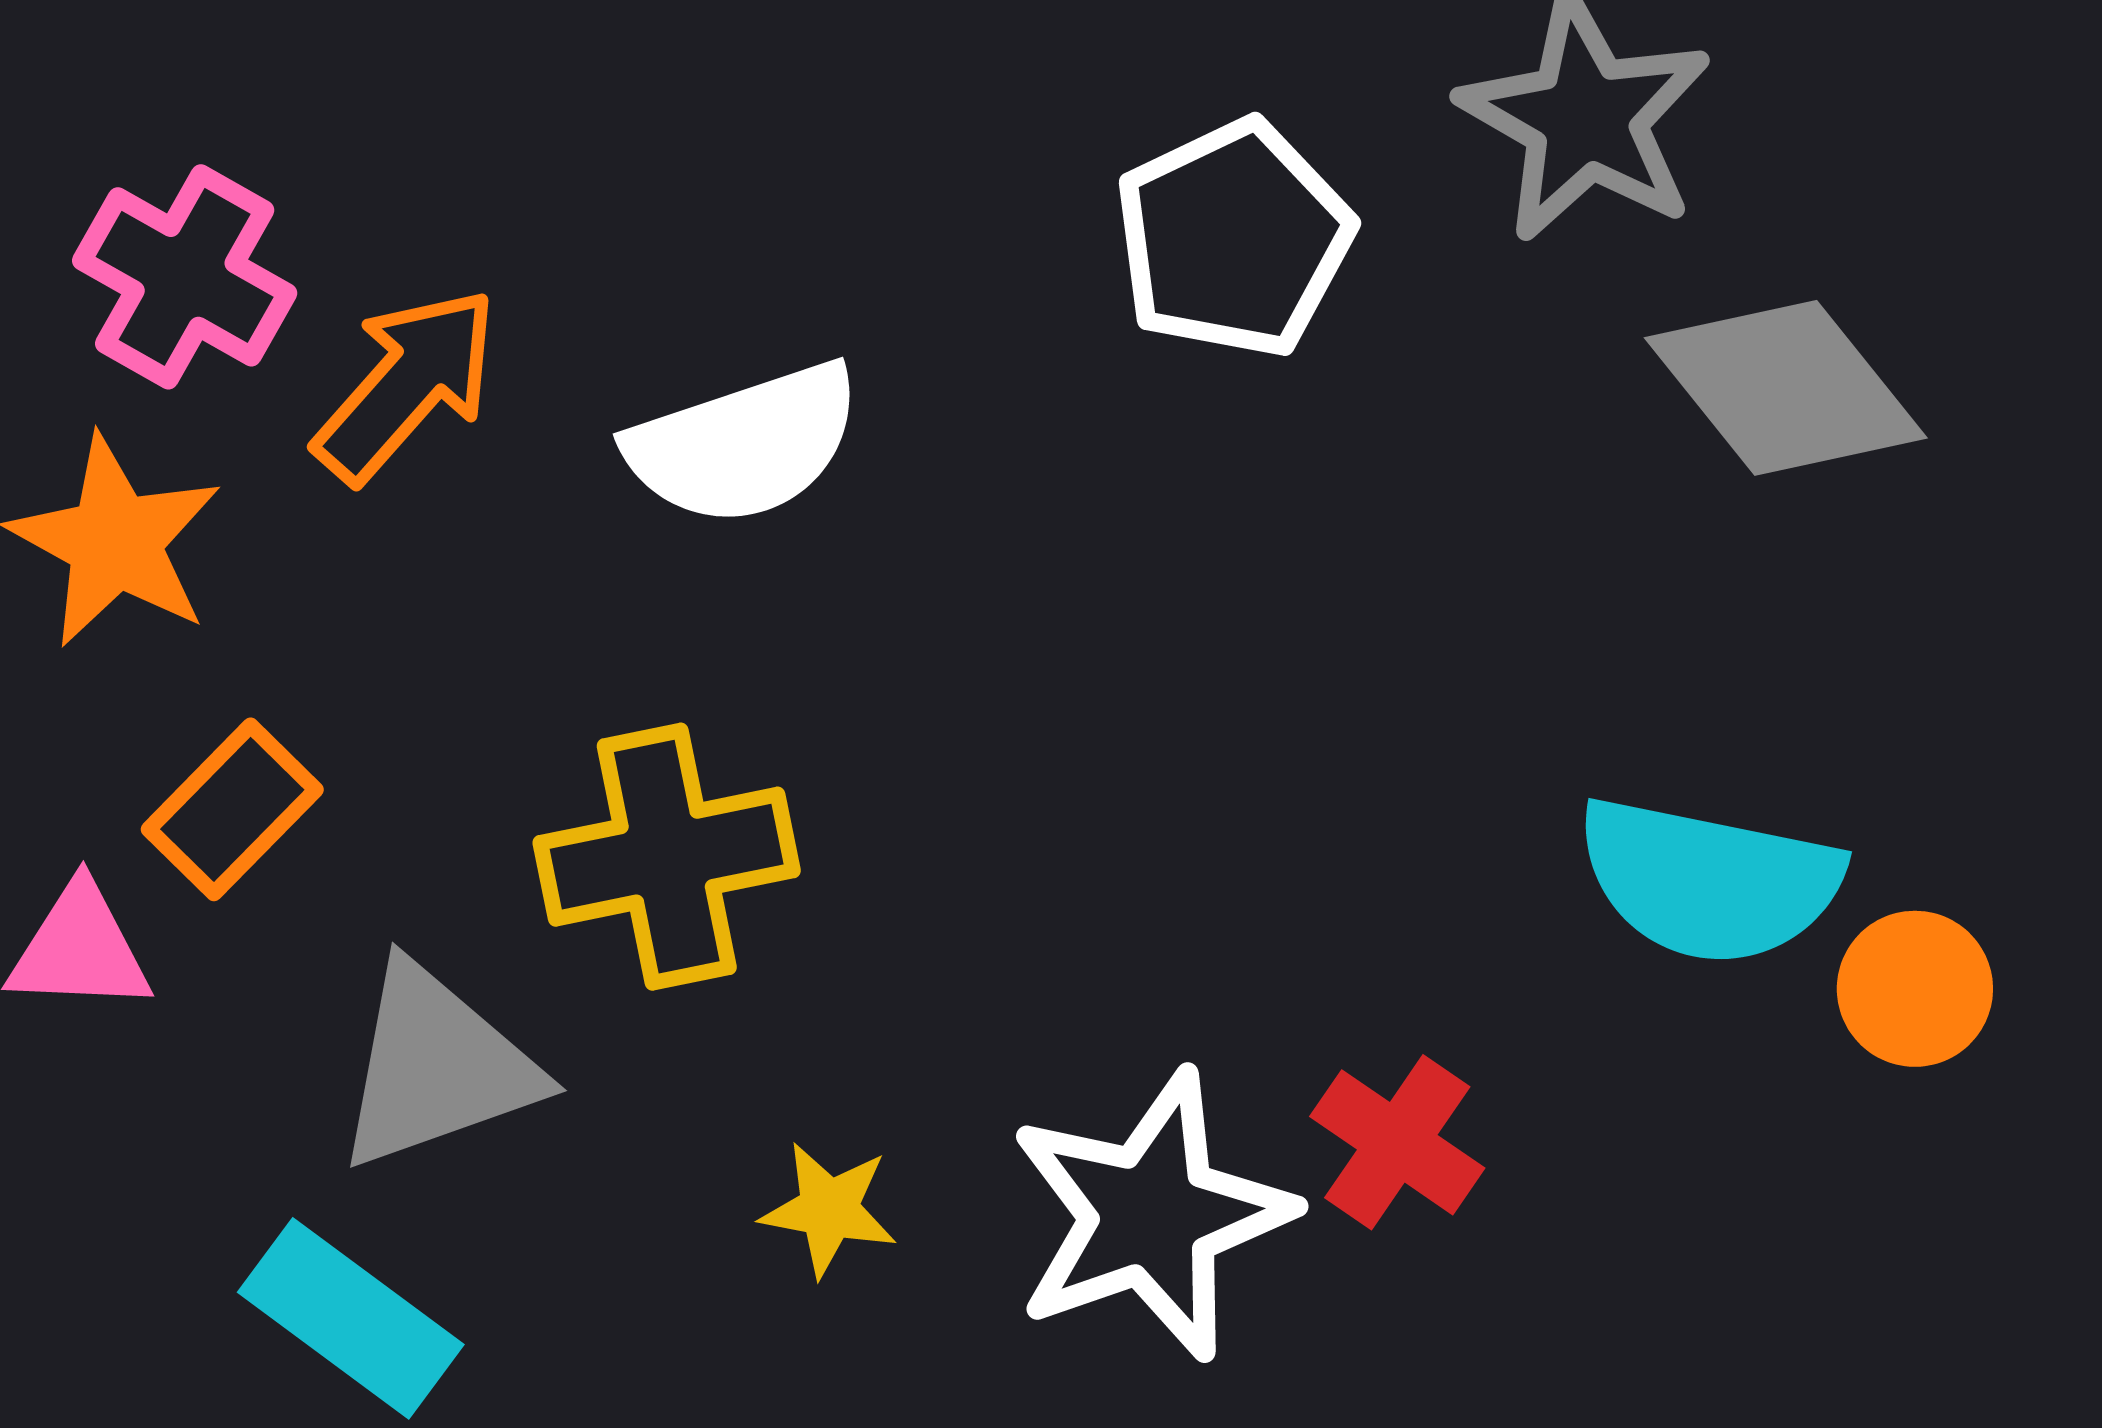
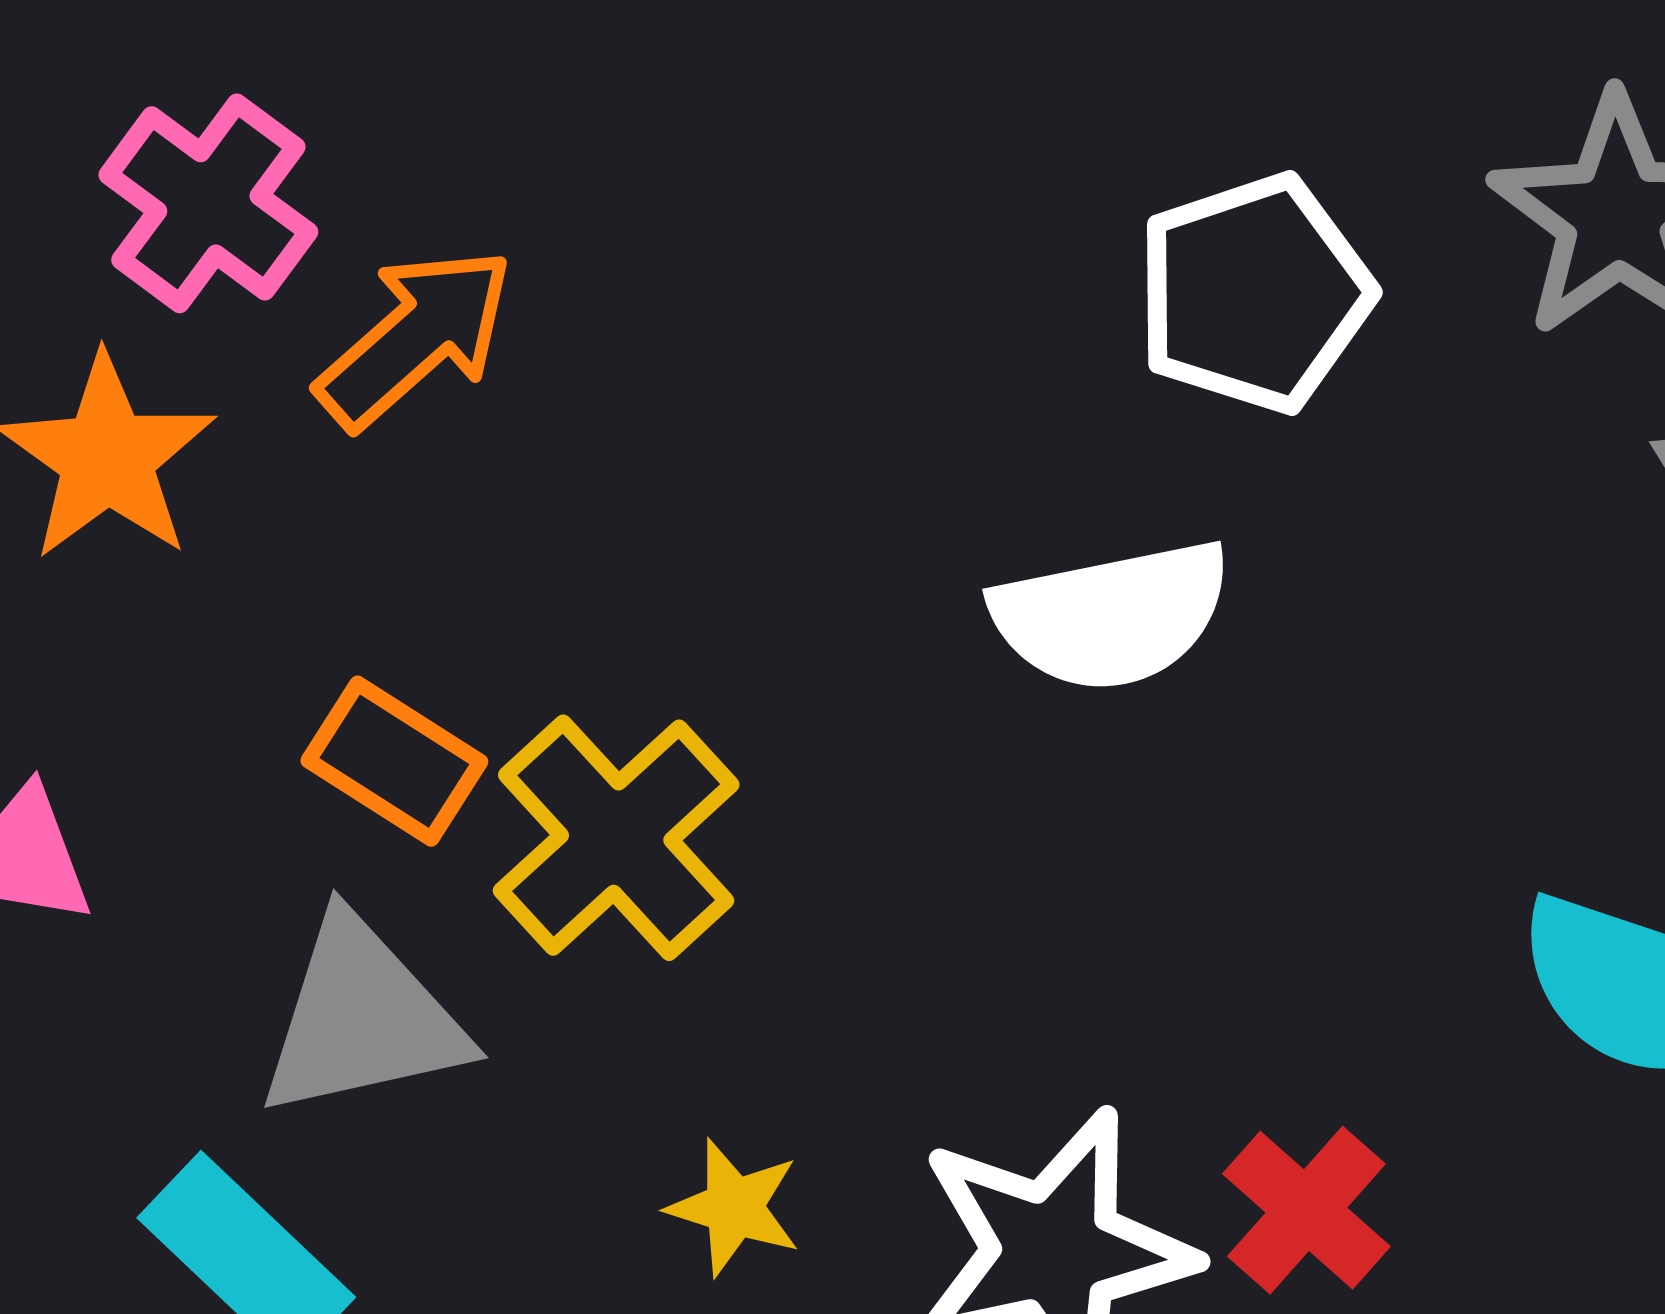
white semicircle: (744, 444) -> (1111, 615), moved
orange rectangle: (232, 809) -> (394, 761), moved, turned 71
yellow cross: (667, 857) -> (616, 838), turned -38

